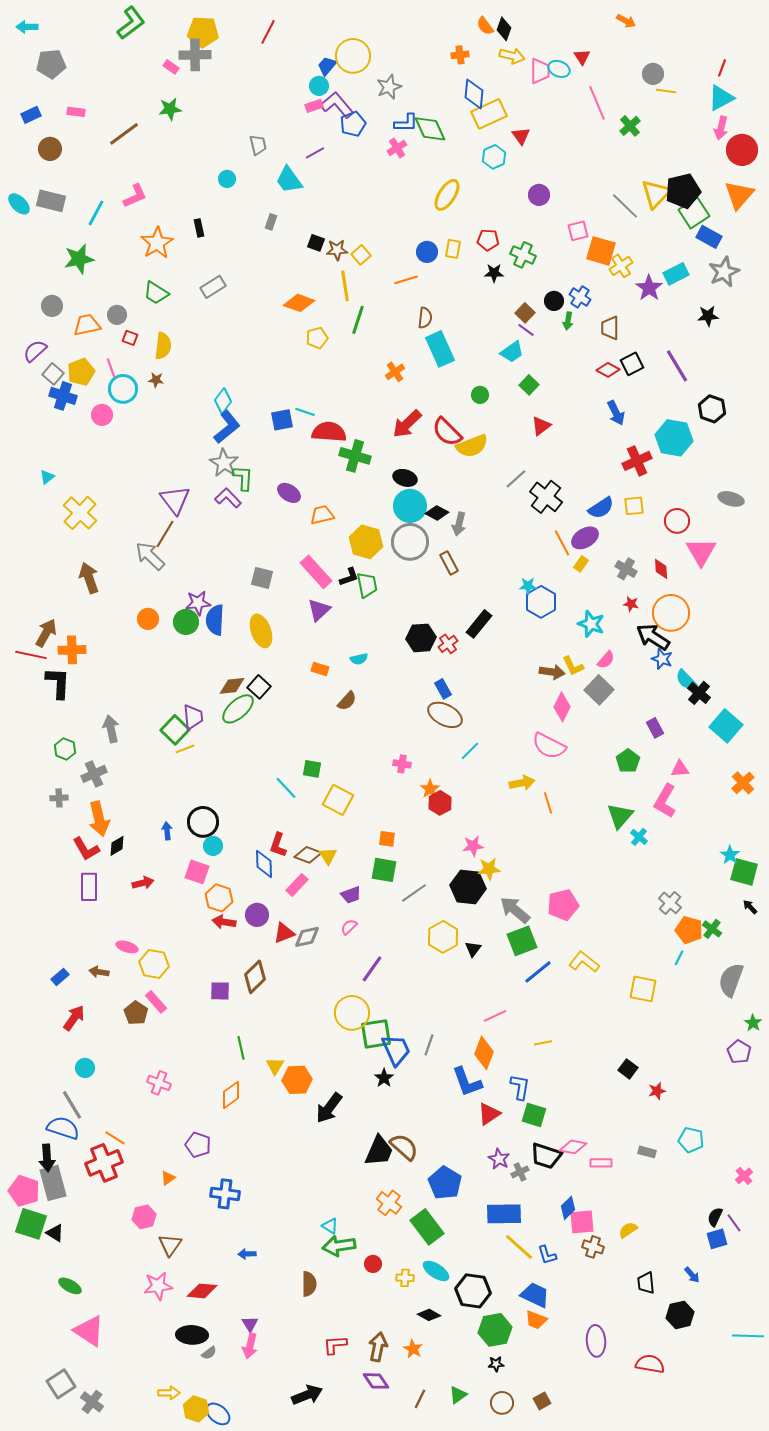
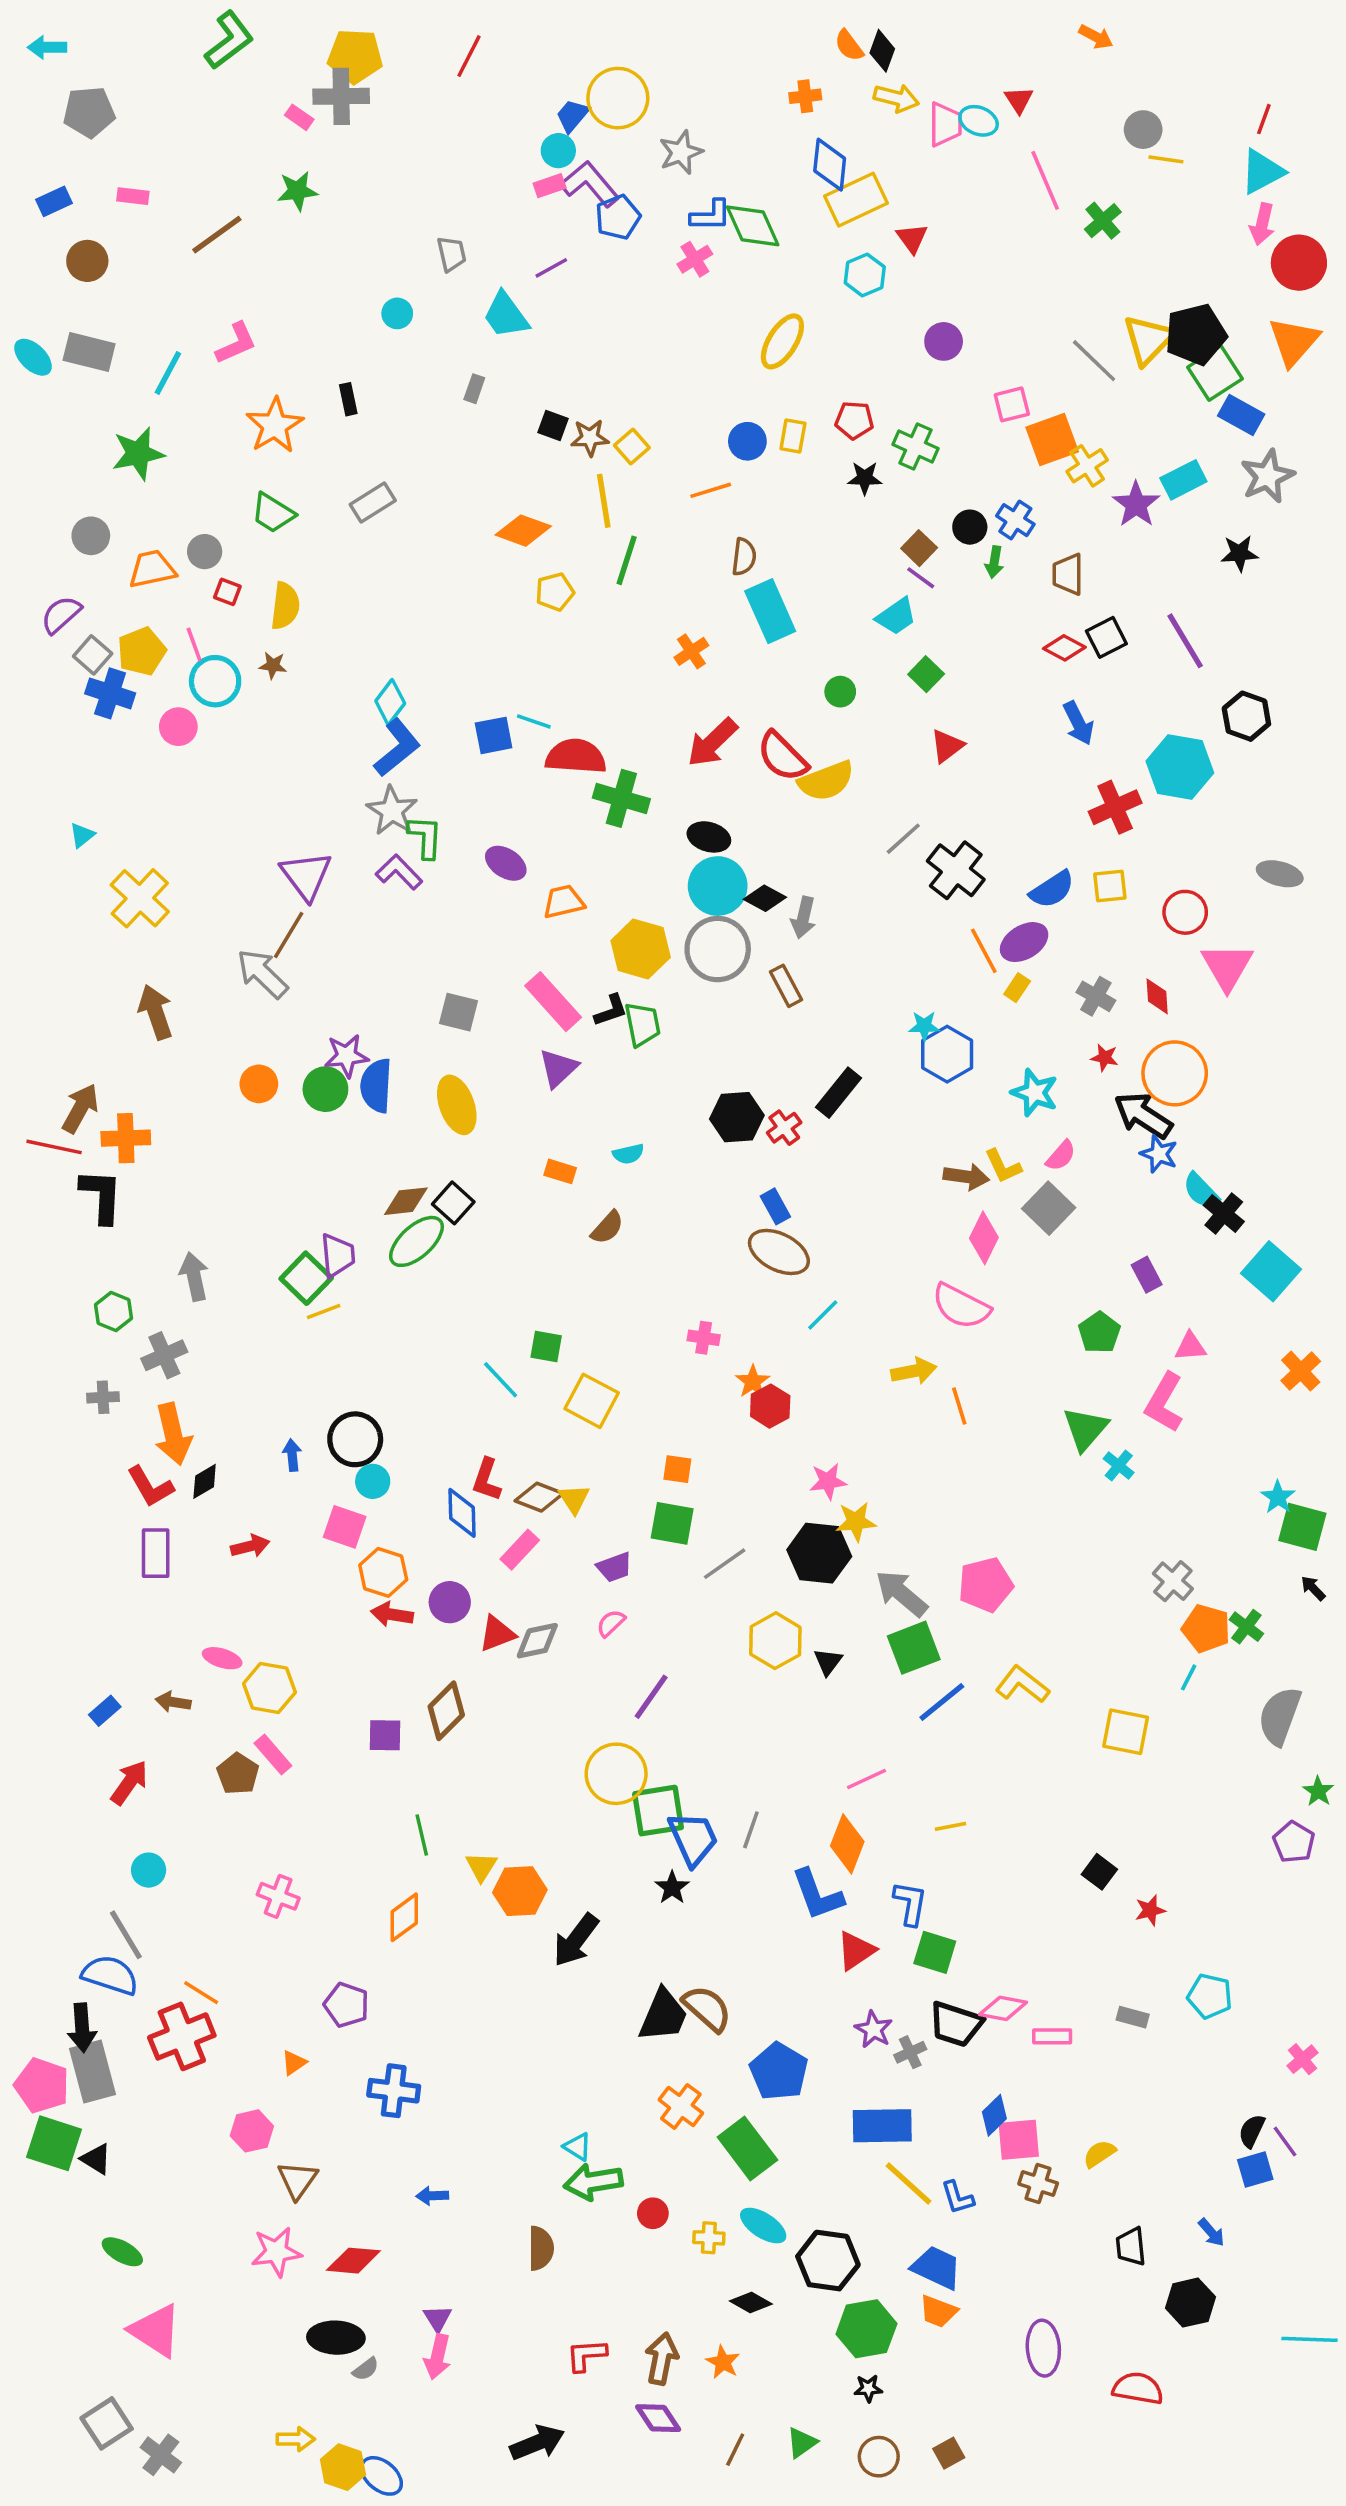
orange square: (601, 251) -> (1052, 440), turned -36

